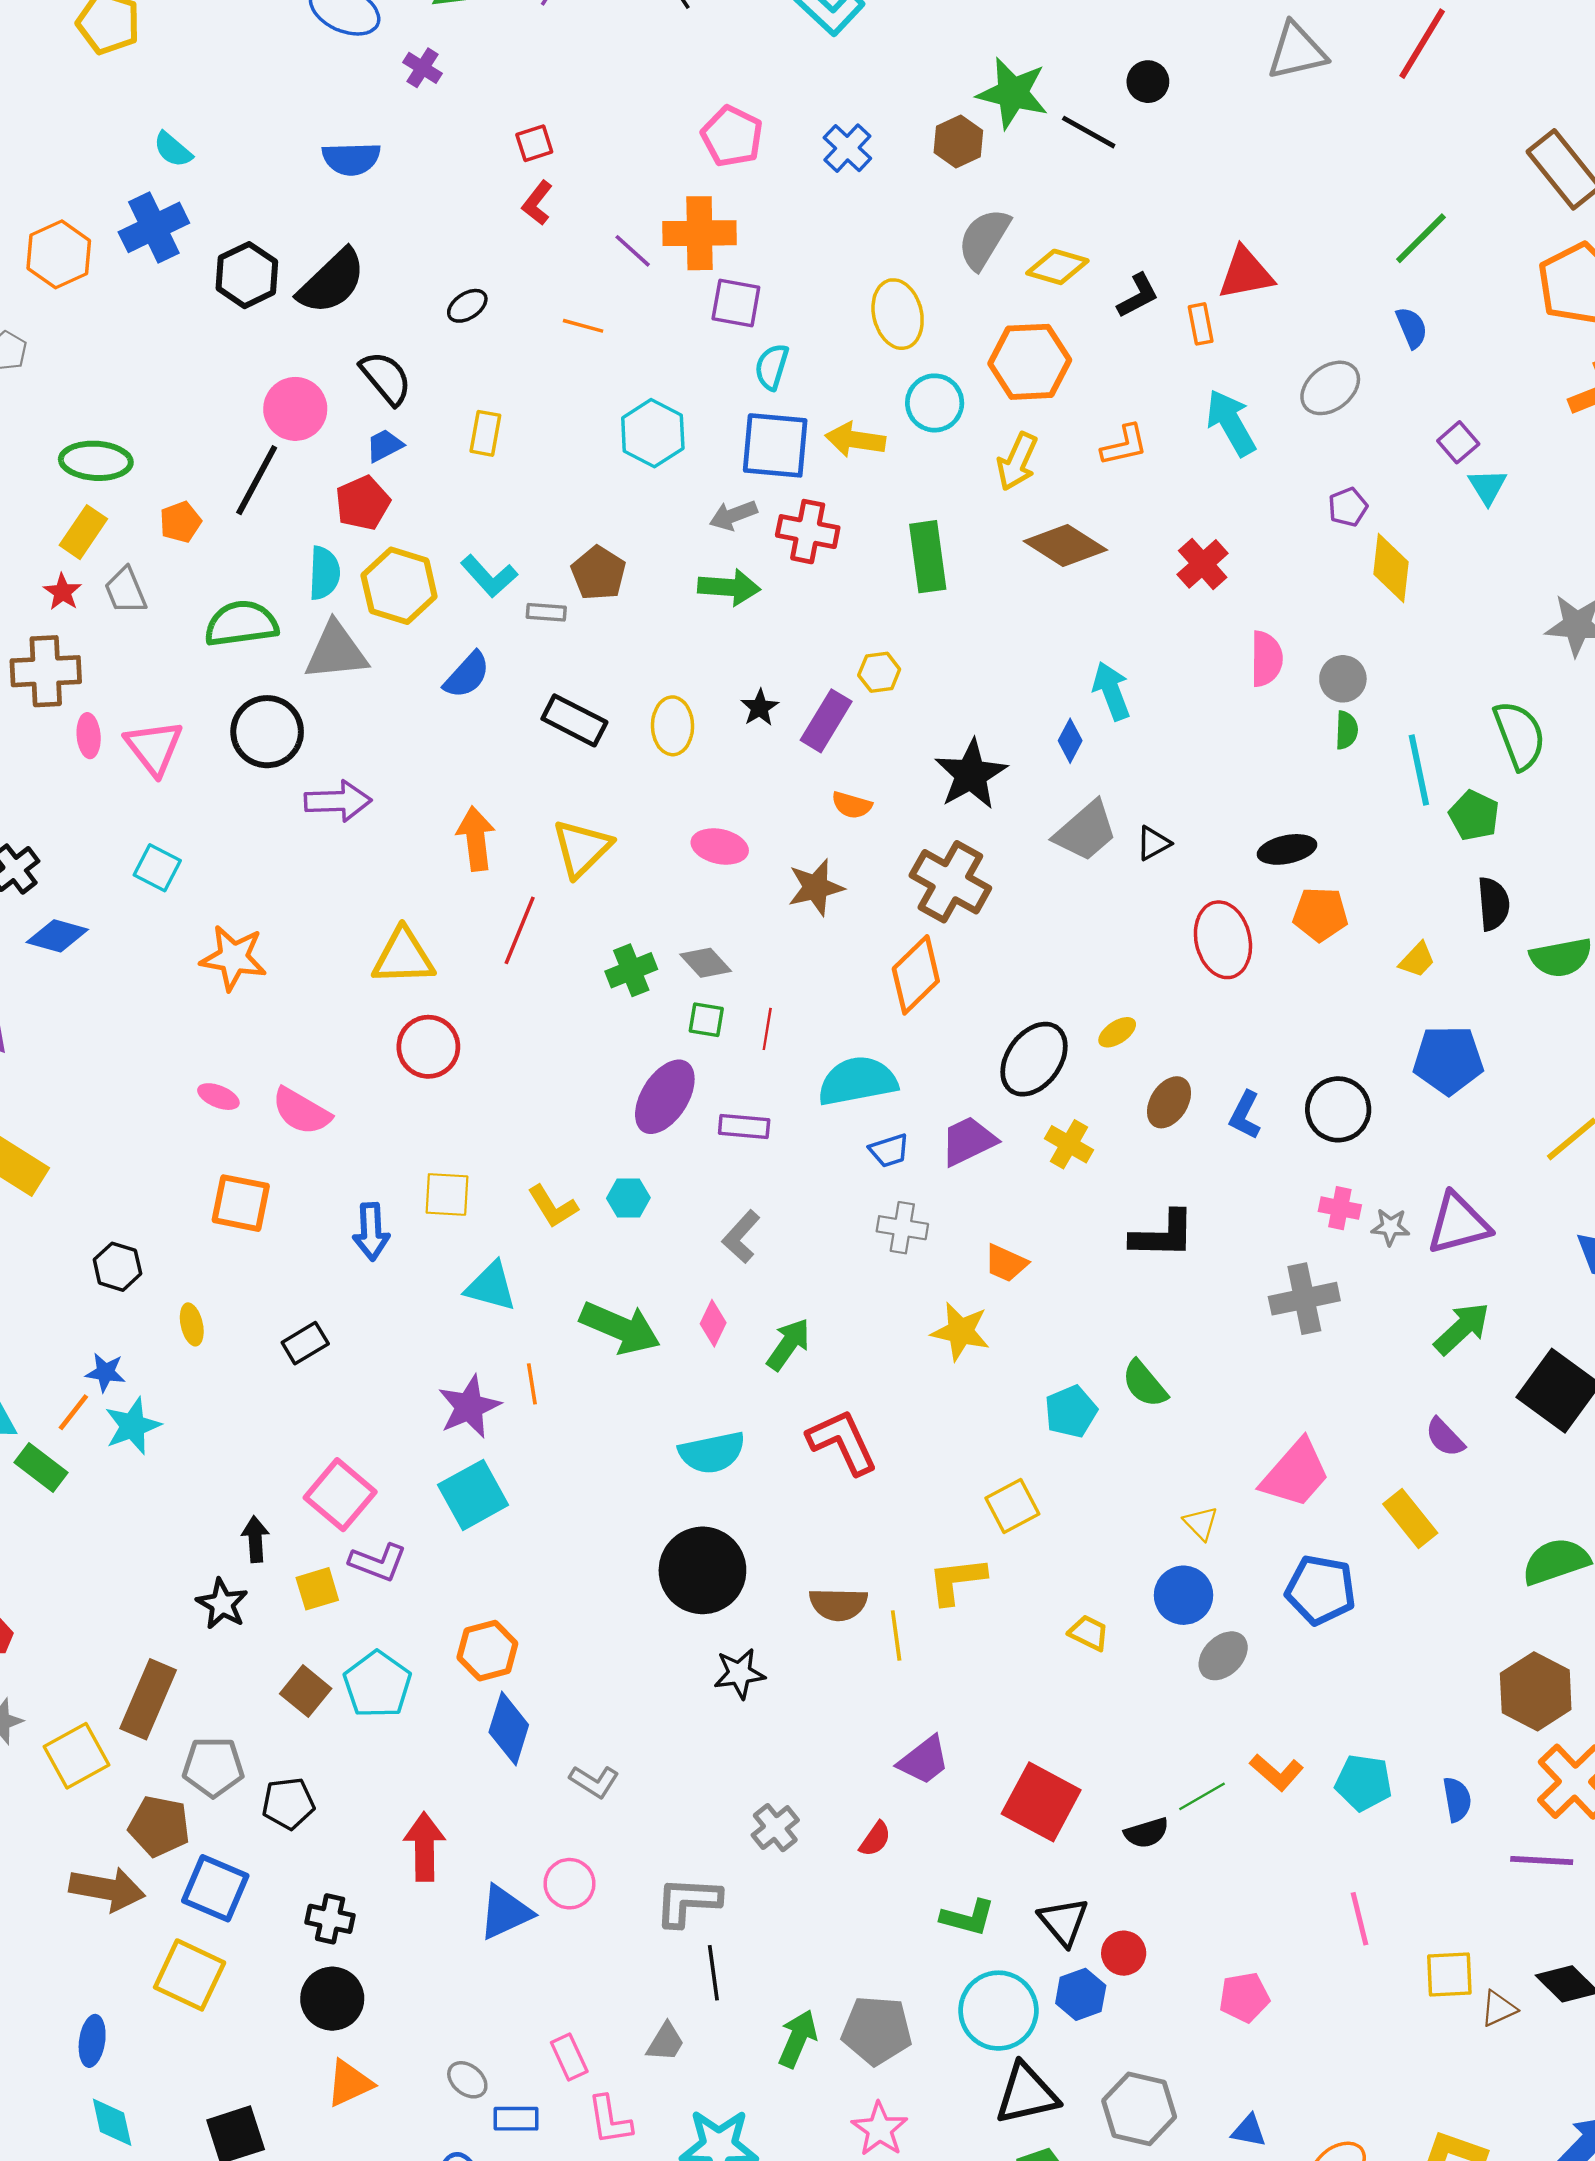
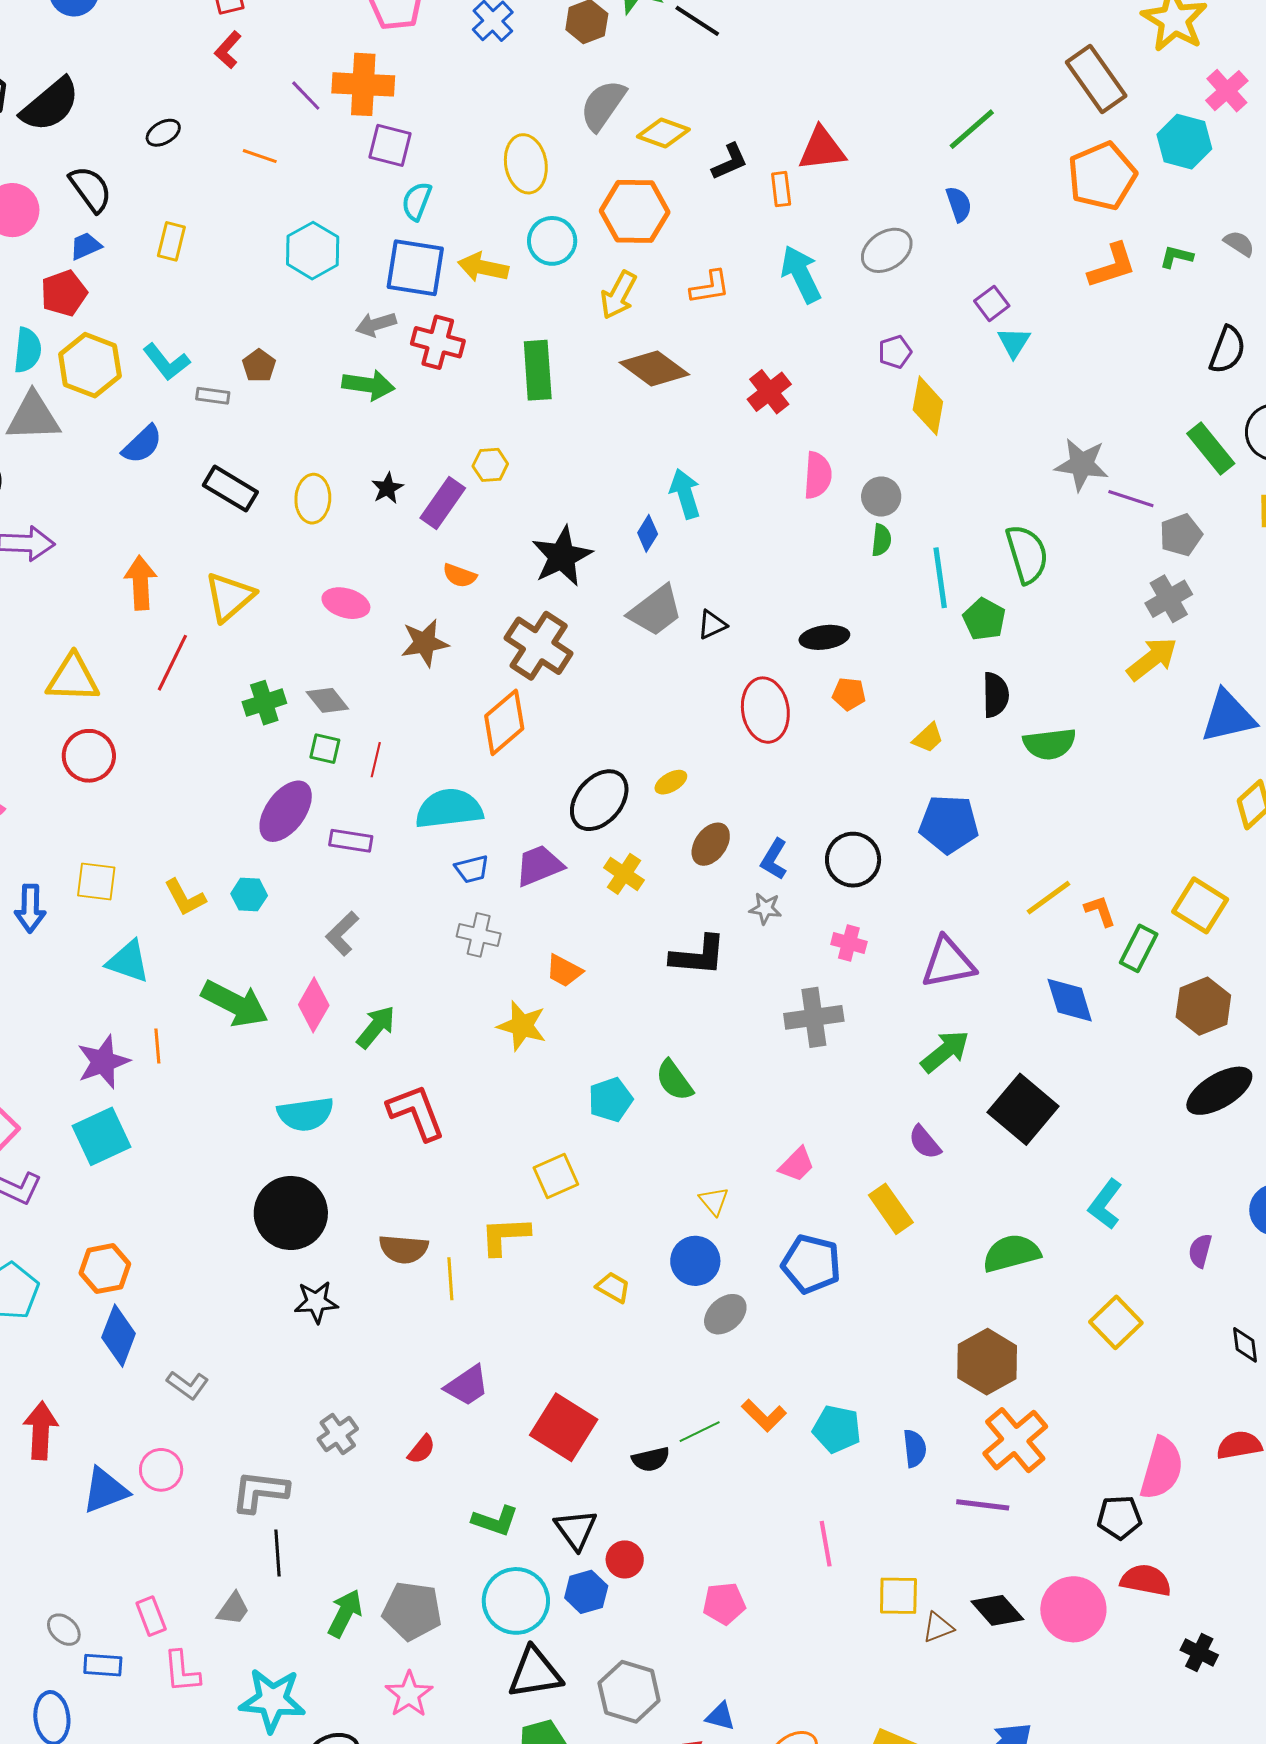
brown pentagon: (599, 573) -> (259, 366), size x0.7
orange pentagon: (1320, 914) -> (849, 694), size x0.7
gray star: (1390, 1227) -> (765, 908), moved
pink diamond: (713, 1323) -> (314, 1005), size x1.4
pink trapezoid: (1296, 1474) -> (797, 1165), size x0.6

